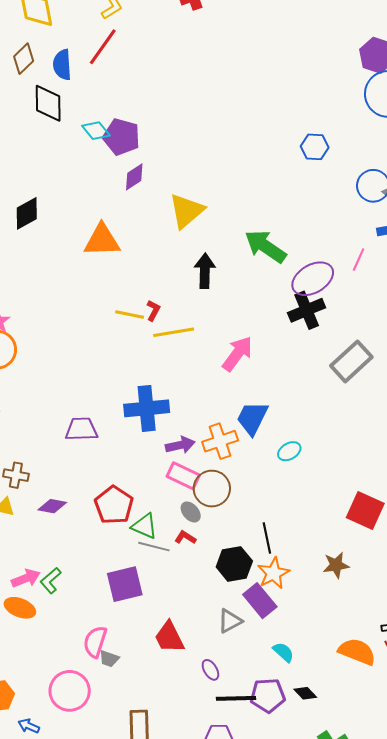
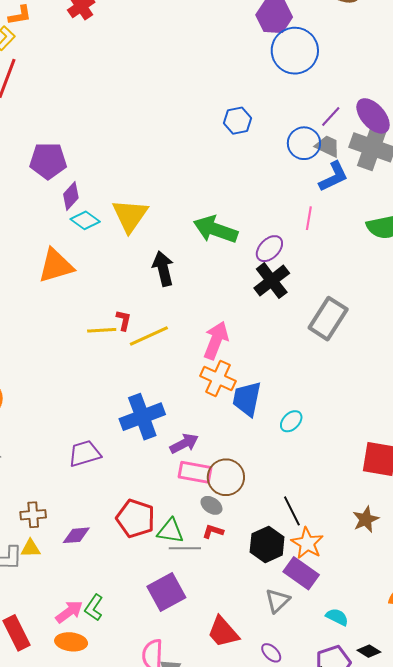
cyan diamond: (96, 131) -> (85, 220), moved
purple ellipse: (313, 279) -> (269, 249), size x0.7
orange cross: (220, 441) -> (218, 378), moved, turned -32

